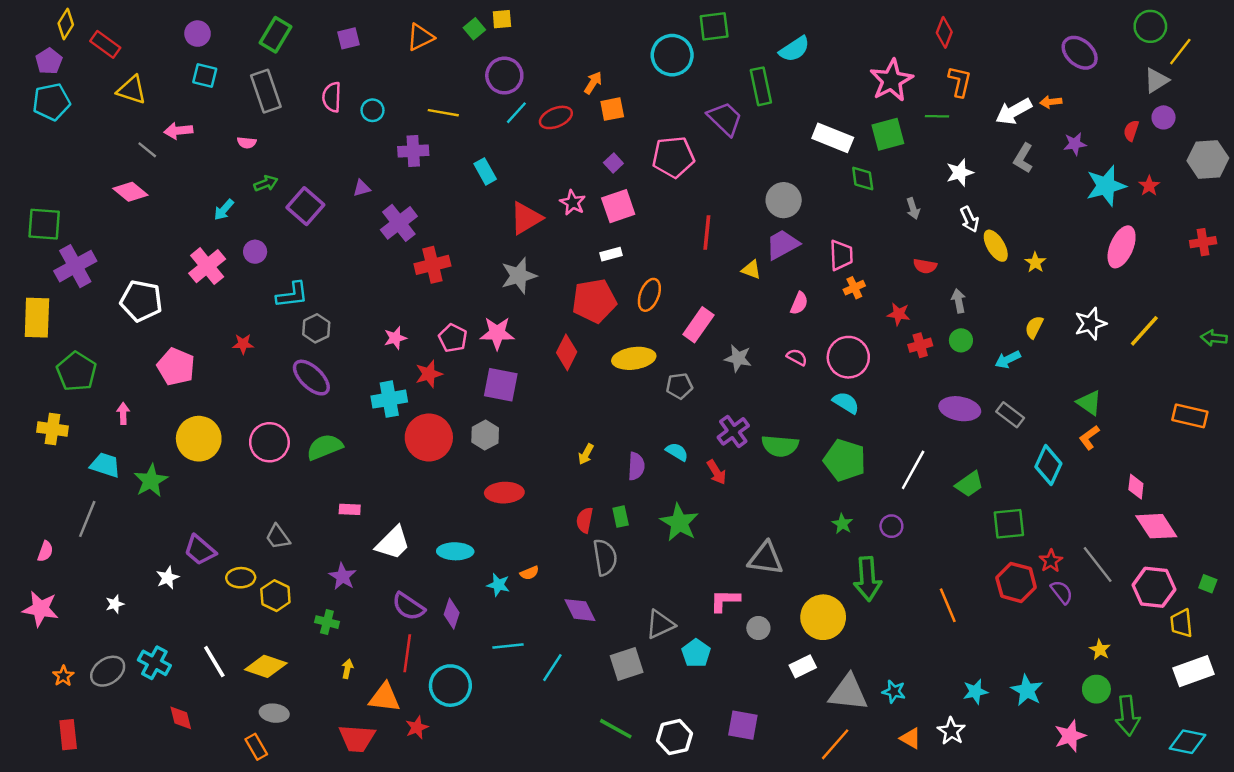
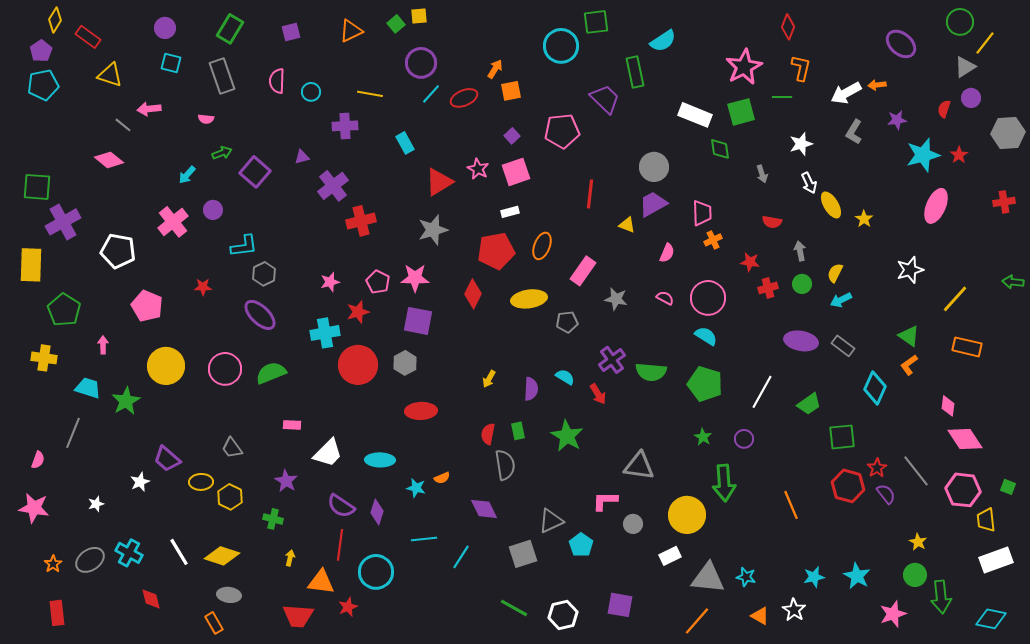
yellow semicircle: (1034, 327) -> (835, 273), moved
yellow line: (1144, 331) -> (955, 299), moved
orange rectangle: (1190, 416) -> (967, 347), moved

